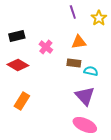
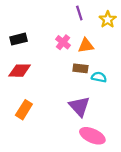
pink cross: (46, 47) -> (63, 42), moved
red diamond: (18, 65) -> (20, 71), turned -30
purple triangle: (85, 96) -> (79, 106), moved

